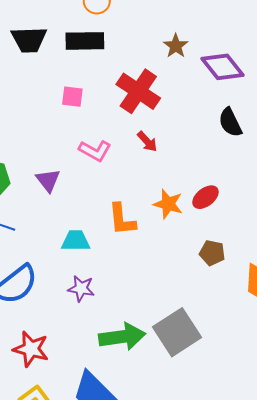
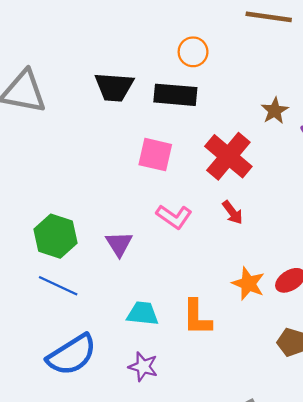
pink square: (72, 97) -> (155, 155), size x1.4
orange L-shape: (122, 219) -> (197, 317), moved

